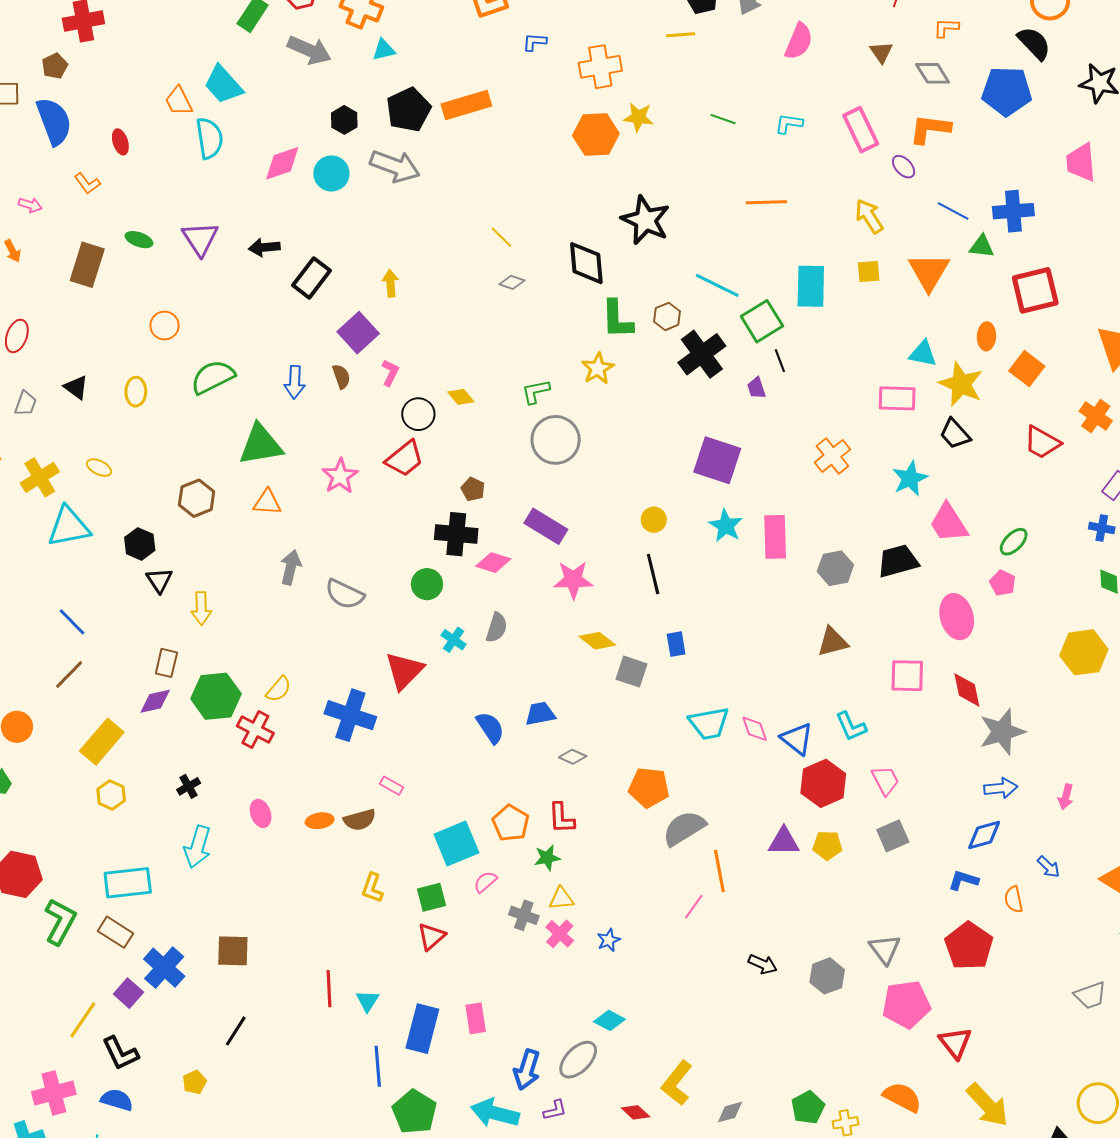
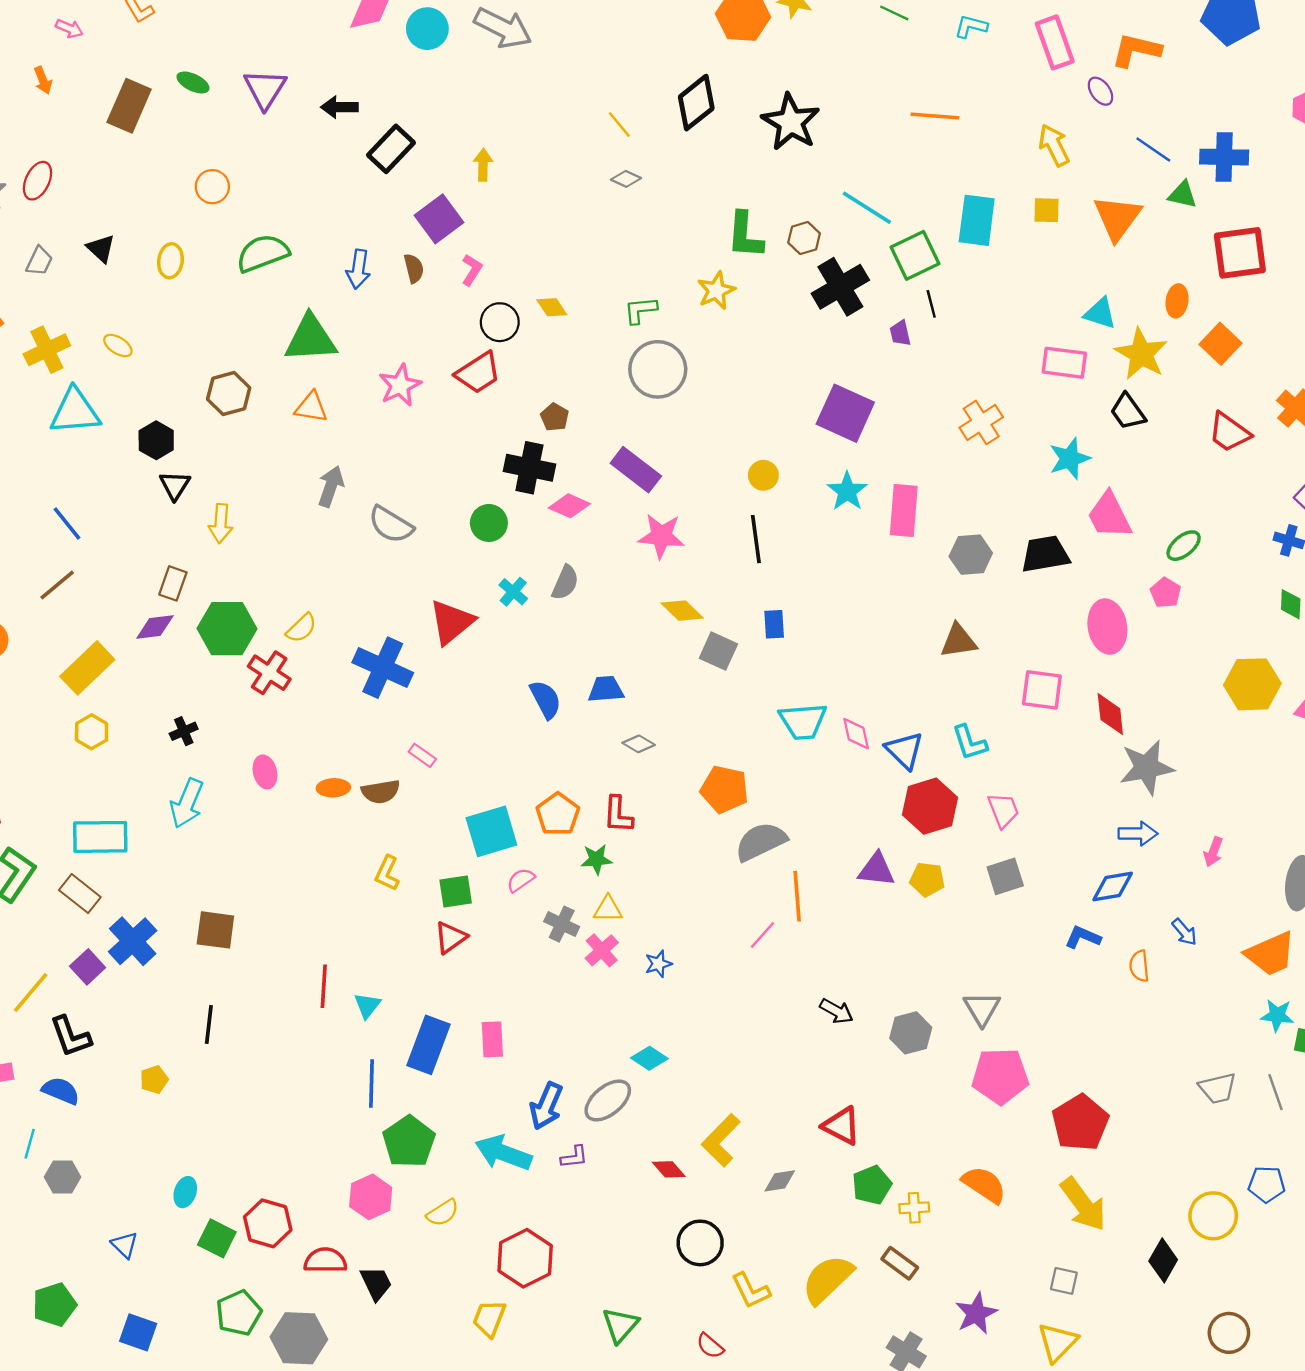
black diamond: (586, 263) -> (696, 103), moved, turned 51
red pentagon: (969, 946) -> (1080, 1123), moved
black line: (236, 1031) -> (209, 1024), turned -32
red triangle: (955, 1043) -> (842, 1126), moved, turned -30

